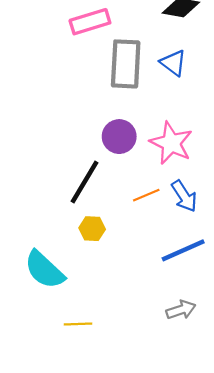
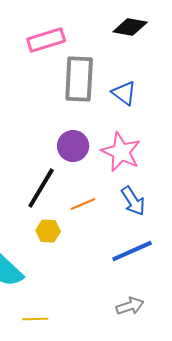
blue triangle: (173, 63) -> (124, 93), moved
orange line: (146, 195) -> (83, 204), moved

